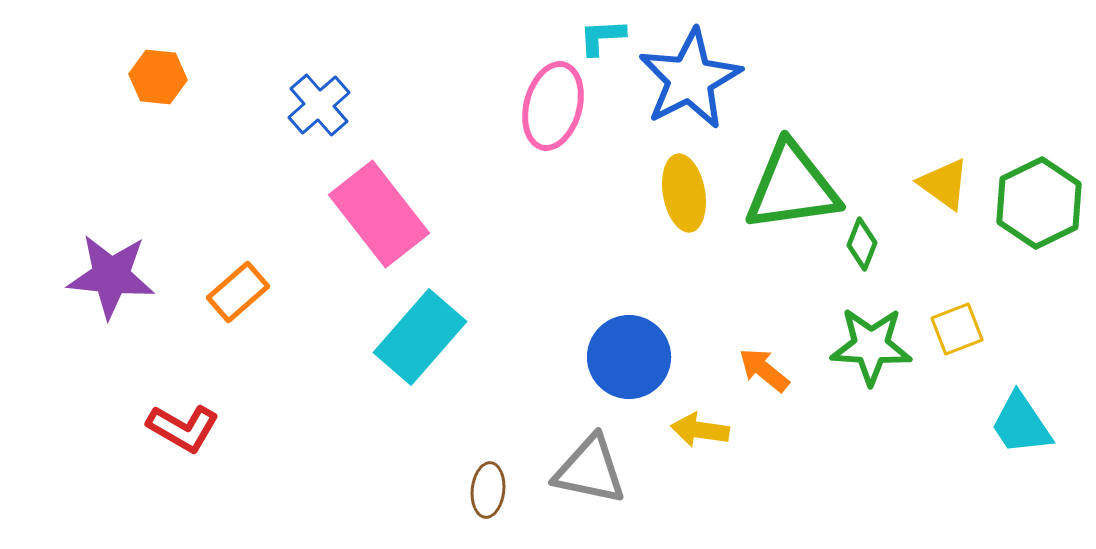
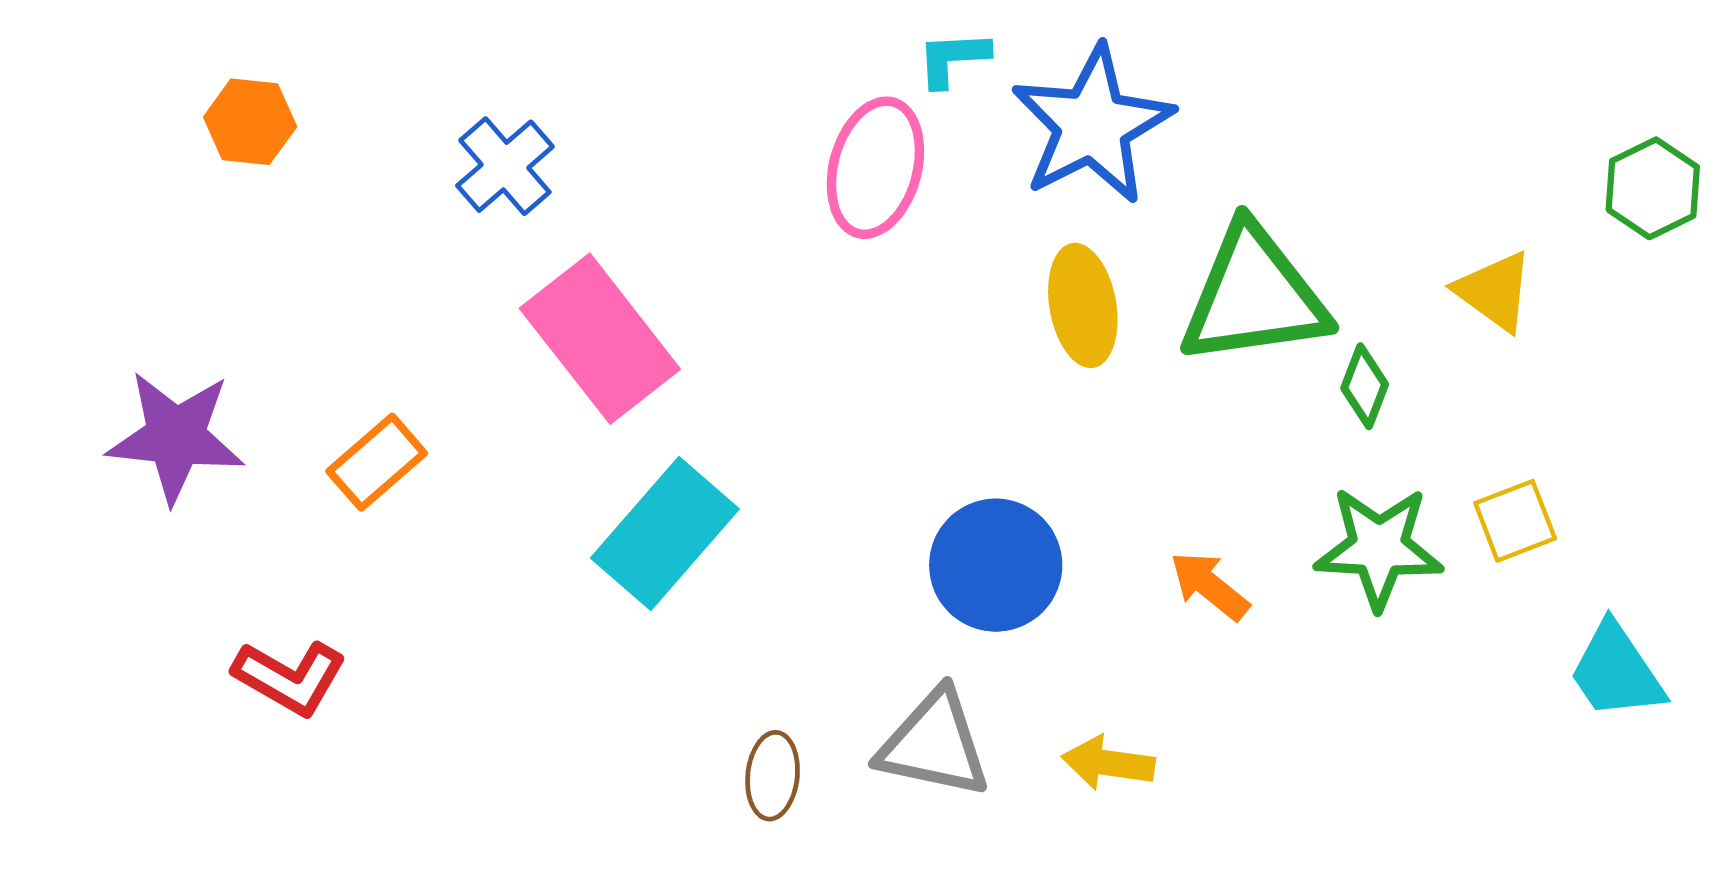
green hexagon: (1039, 203) -> (1653, 188), moved, size x0.7
yellow arrow: (700, 430) -> (1108, 763), moved

